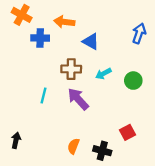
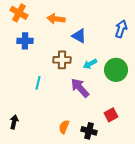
blue cross: (40, 38) -> (25, 41), moved
green circle: (133, 81) -> (116, 70), size x1.5
purple arrow: (78, 99) -> (80, 88), moved

